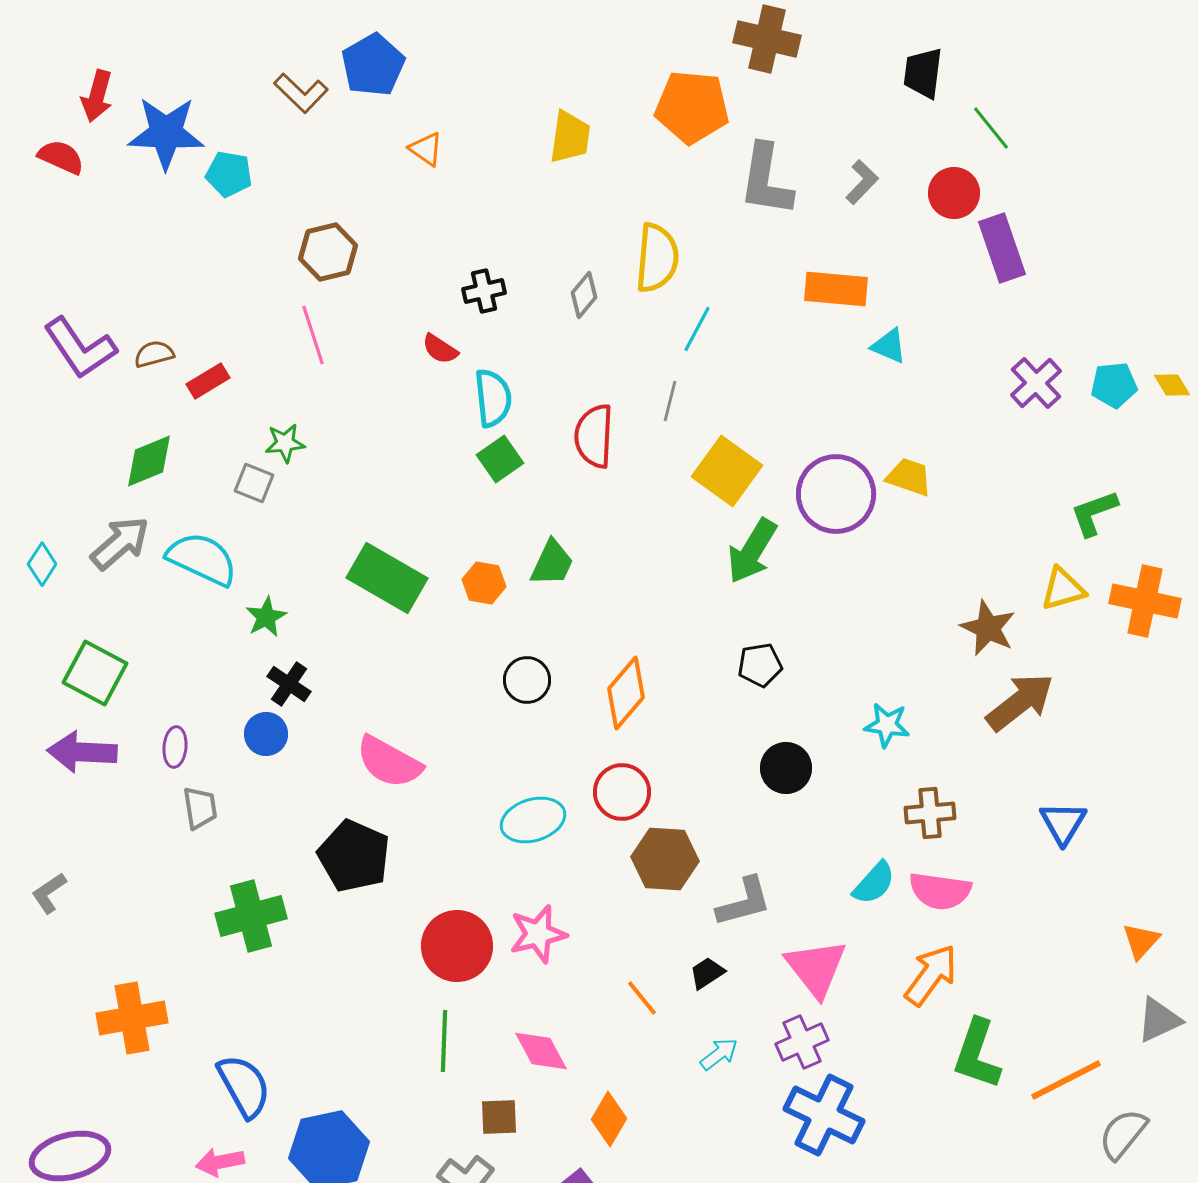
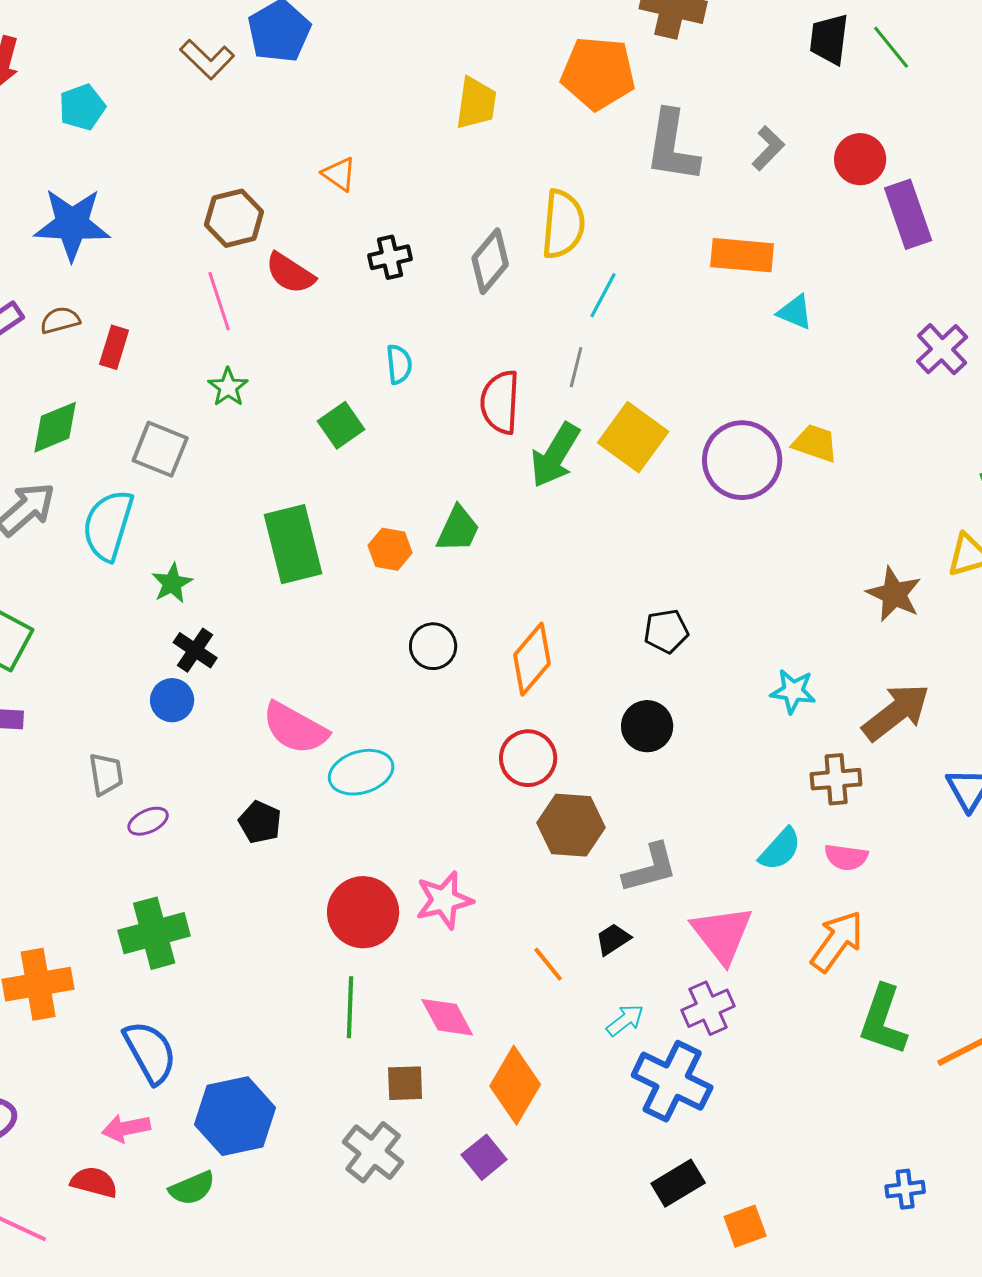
green line: (991, 128) -> (891, 47), moved
blue star: (166, 133) -> (72, 224), moved
orange triangle: (426, 149) -> (339, 174), moved
cyan pentagon: (229, 174) -> (82, 107), moved, turned -30
gray diamond: (584, 295) -> (490, 261), size x1.4
red semicircle: (440, 349) -> (290, 273), moved, size x1.4
red rectangle: (208, 381) -> (114, 347), turned -42
cyan semicircle: (493, 398) -> (399, 364), size x0.7
green star: (285, 443) -> (228, 387), moved, turned -30
green square: (500, 459) -> (341, 425), moved
gray square: (254, 483) -> (160, 449), size x1.4
green arrow: (752, 551) -> (555, 455), moved
cyan semicircle: (202, 559) -> (108, 525), turned -98
green rectangle: (387, 578) -> (293, 544), turned 46
brown arrow: (1020, 702) -> (896, 712), moved
purple ellipse: (175, 747) -> (148, 821), moved, turned 60
black circle: (786, 768) -> (647, 726), moved
cyan ellipse: (533, 820) -> (361, 772), moved
black pentagon: (354, 856) -> (260, 822), size x0.6
pink semicircle: (940, 891) -> (846, 857), size x0.7
green cross: (251, 916) -> (154, 933), moved
blue cross: (824, 1115) -> (672, 1081), moved
orange diamond: (609, 1119) -> (515, 1085), size x1.4

